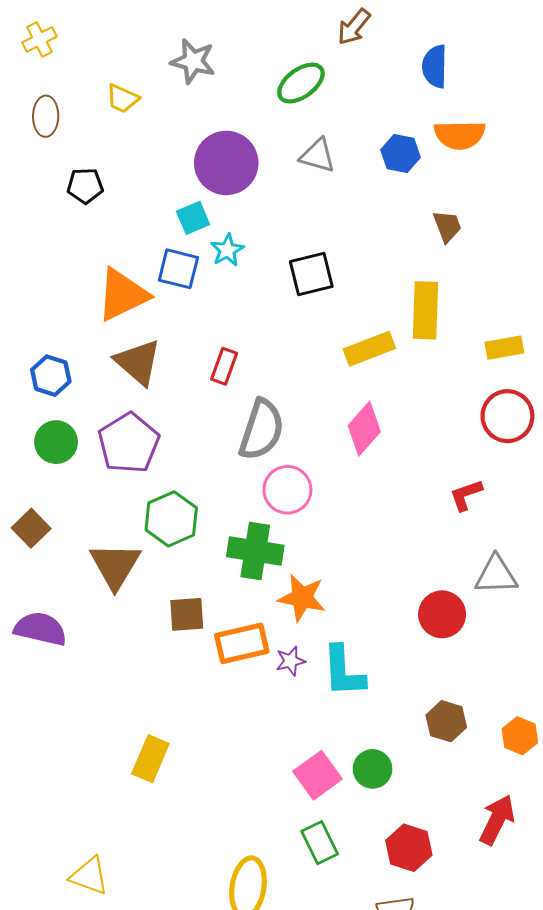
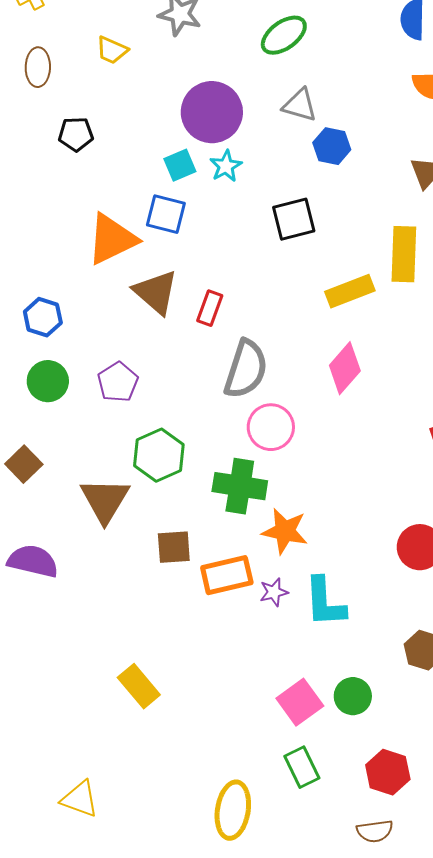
blue hexagon: (401, 154) -> (332, 146), moved
cyan star: (227, 250) -> (226, 166), moved
brown triangle: (138, 362) -> (156, 292), moved
purple pentagon: (129, 443) -> (118, 382), size x0.7
yellow rectangle: (150, 759) -> (139, 686), turned -63

